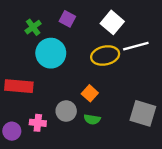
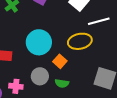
cyan circle: (51, 53) -> (39, 42), moved
yellow ellipse: (105, 56) -> (80, 41), moved

